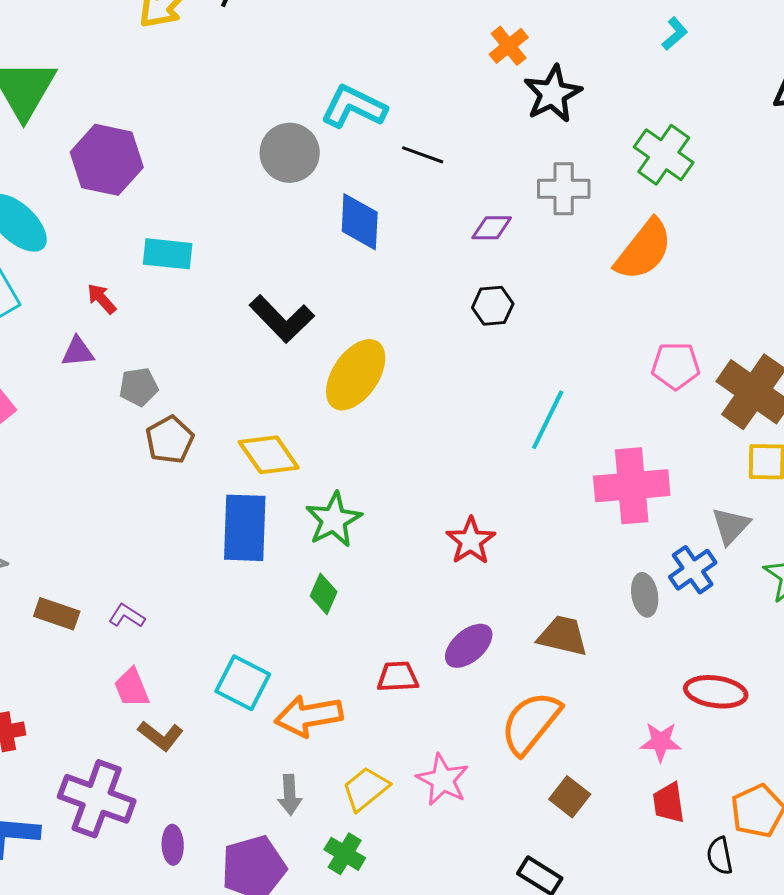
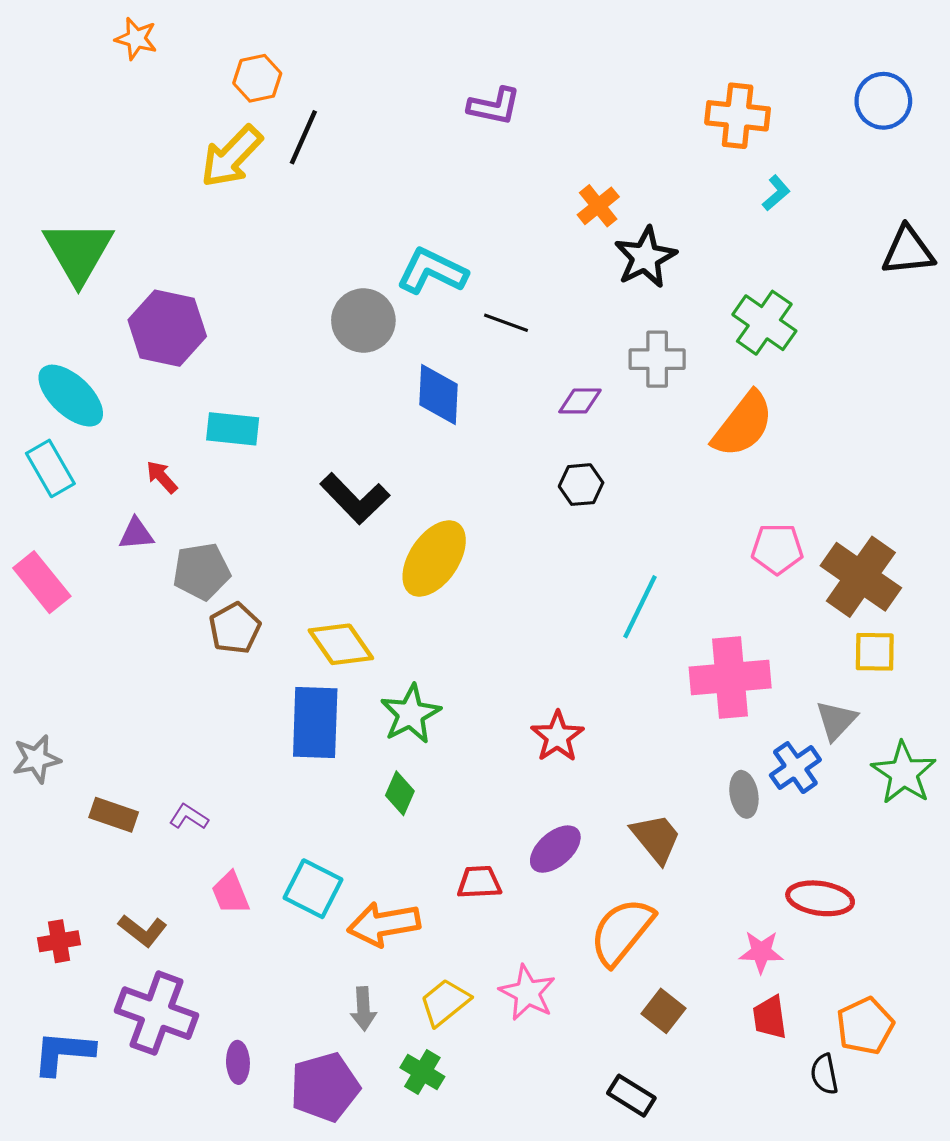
gray pentagon: (139, 387) -> (202, 571), size x1.4
brown trapezoid: (563, 636) -> (656, 838), turned 38
pink trapezoid: (132, 688) -> (230, 893), moved
brown L-shape: (161, 736) -> (143, 930), moved

